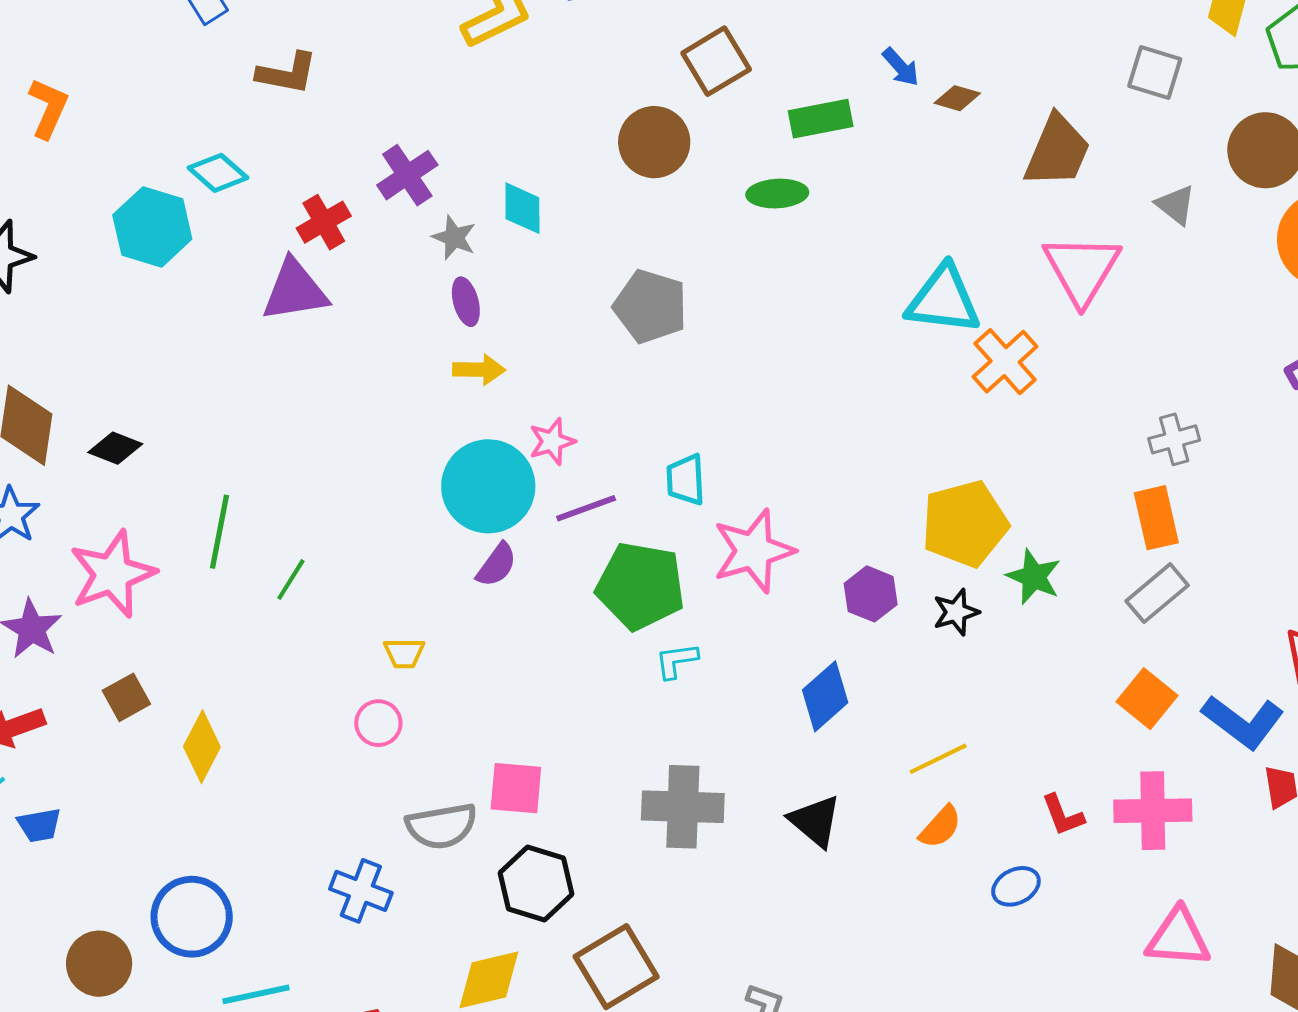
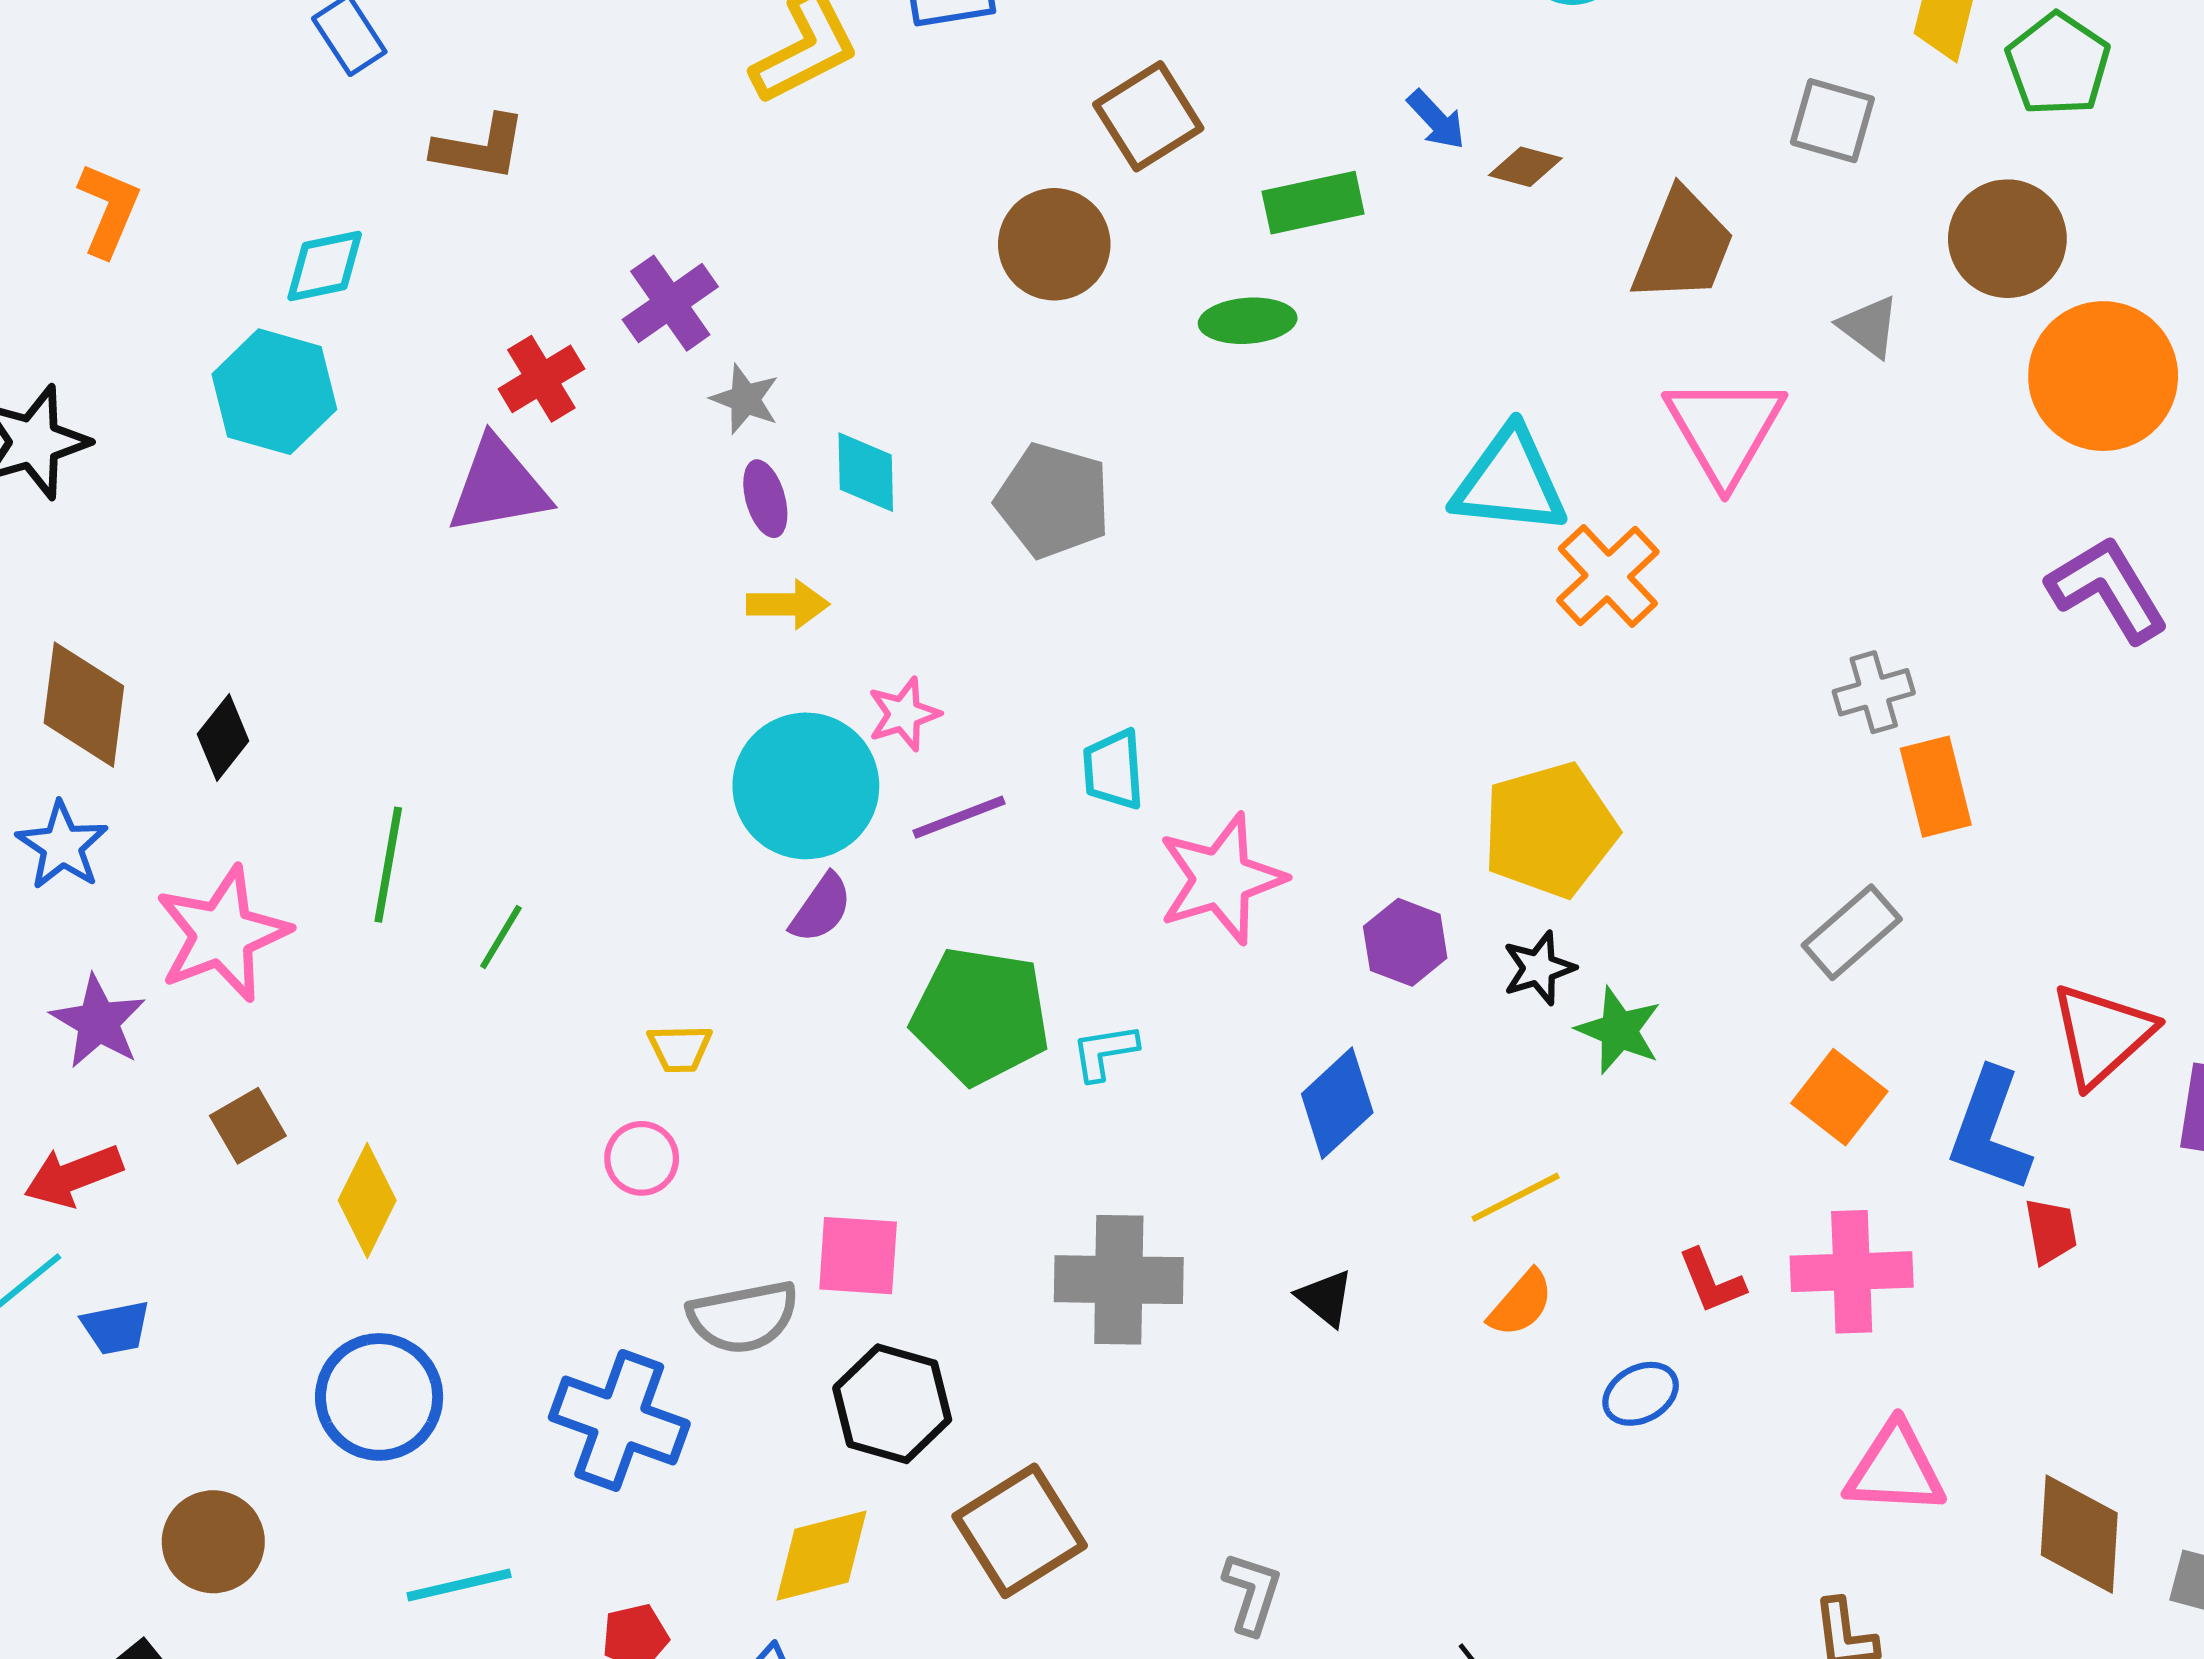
cyan diamond: (218, 173) -> (325, 266), moved, turned -52
cyan diamond: (522, 208) -> (866, 472), moved
black diamond: (115, 448) -> (223, 738), turned -72
orange rectangle: (1156, 518) -> (1936, 787), moved
green star: (1034, 577) -> (1619, 1030), moved
green pentagon: (641, 586) -> (981, 1016), moved
blue L-shape: (1243, 722) -> (1990, 1130), turned 74
black triangle: (815, 821) -> (1325, 1298), size x0.7
blue cross: (361, 891) -> (619, 1420), size x1.4
blue circle: (192, 917) -> (379, 1397), moved

